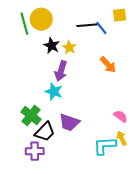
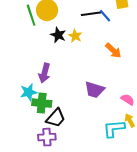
purple arrow: (61, 71) -> (44, 73), moved
cyan star: (54, 92) -> (29, 92), moved, turned -30
green cross: (31, 116) -> (42, 103), turned -30
purple trapezoid: (69, 122) -> (95, 90), moved

